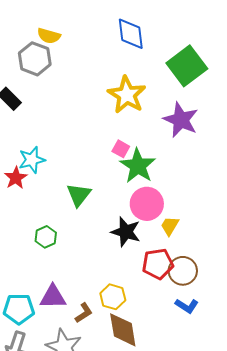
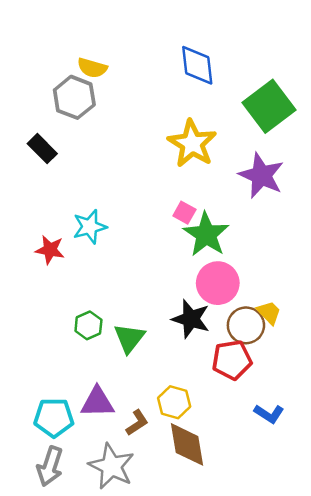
cyan star: (32, 160) -> (90, 227), moved
red star: (16, 178) -> (50, 250), turned -30
green triangle: (79, 195) -> (129, 338), moved
yellow trapezoid: (170, 226) -> (269, 313), moved, turned 105
brown circle: (183, 271) -> (246, 325), moved

